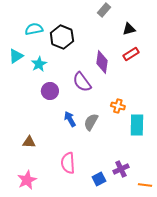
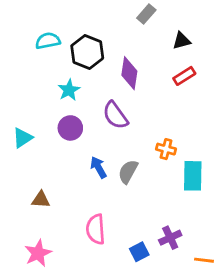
cyan triangle: (16, 56) -> (23, 138), moved
purple diamond: (102, 62) -> (129, 73), moved
cyan star: (39, 64) -> (69, 90), moved

